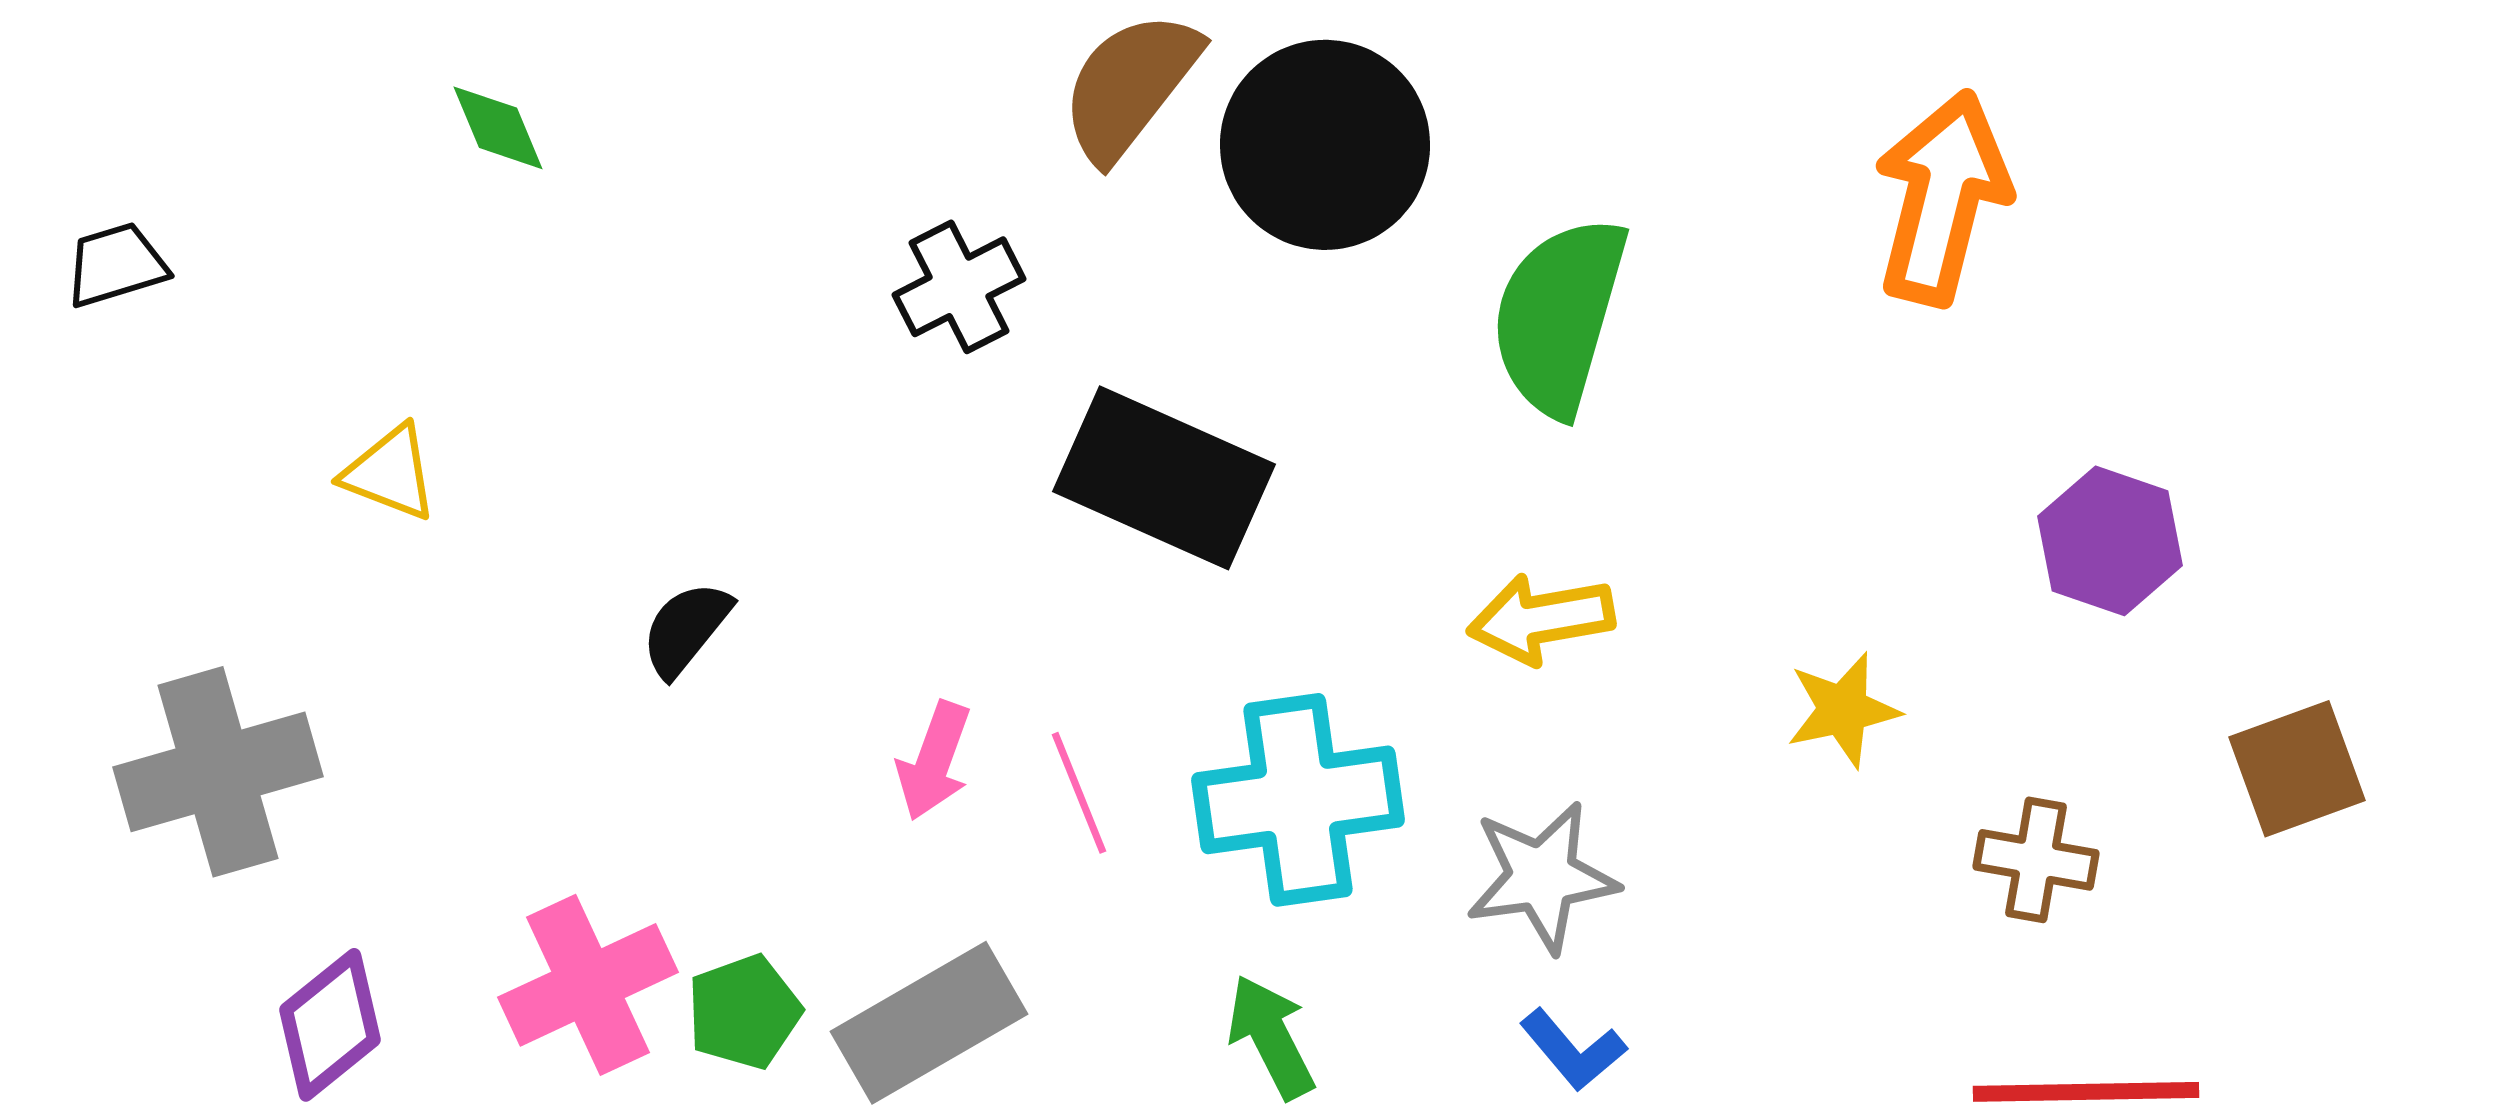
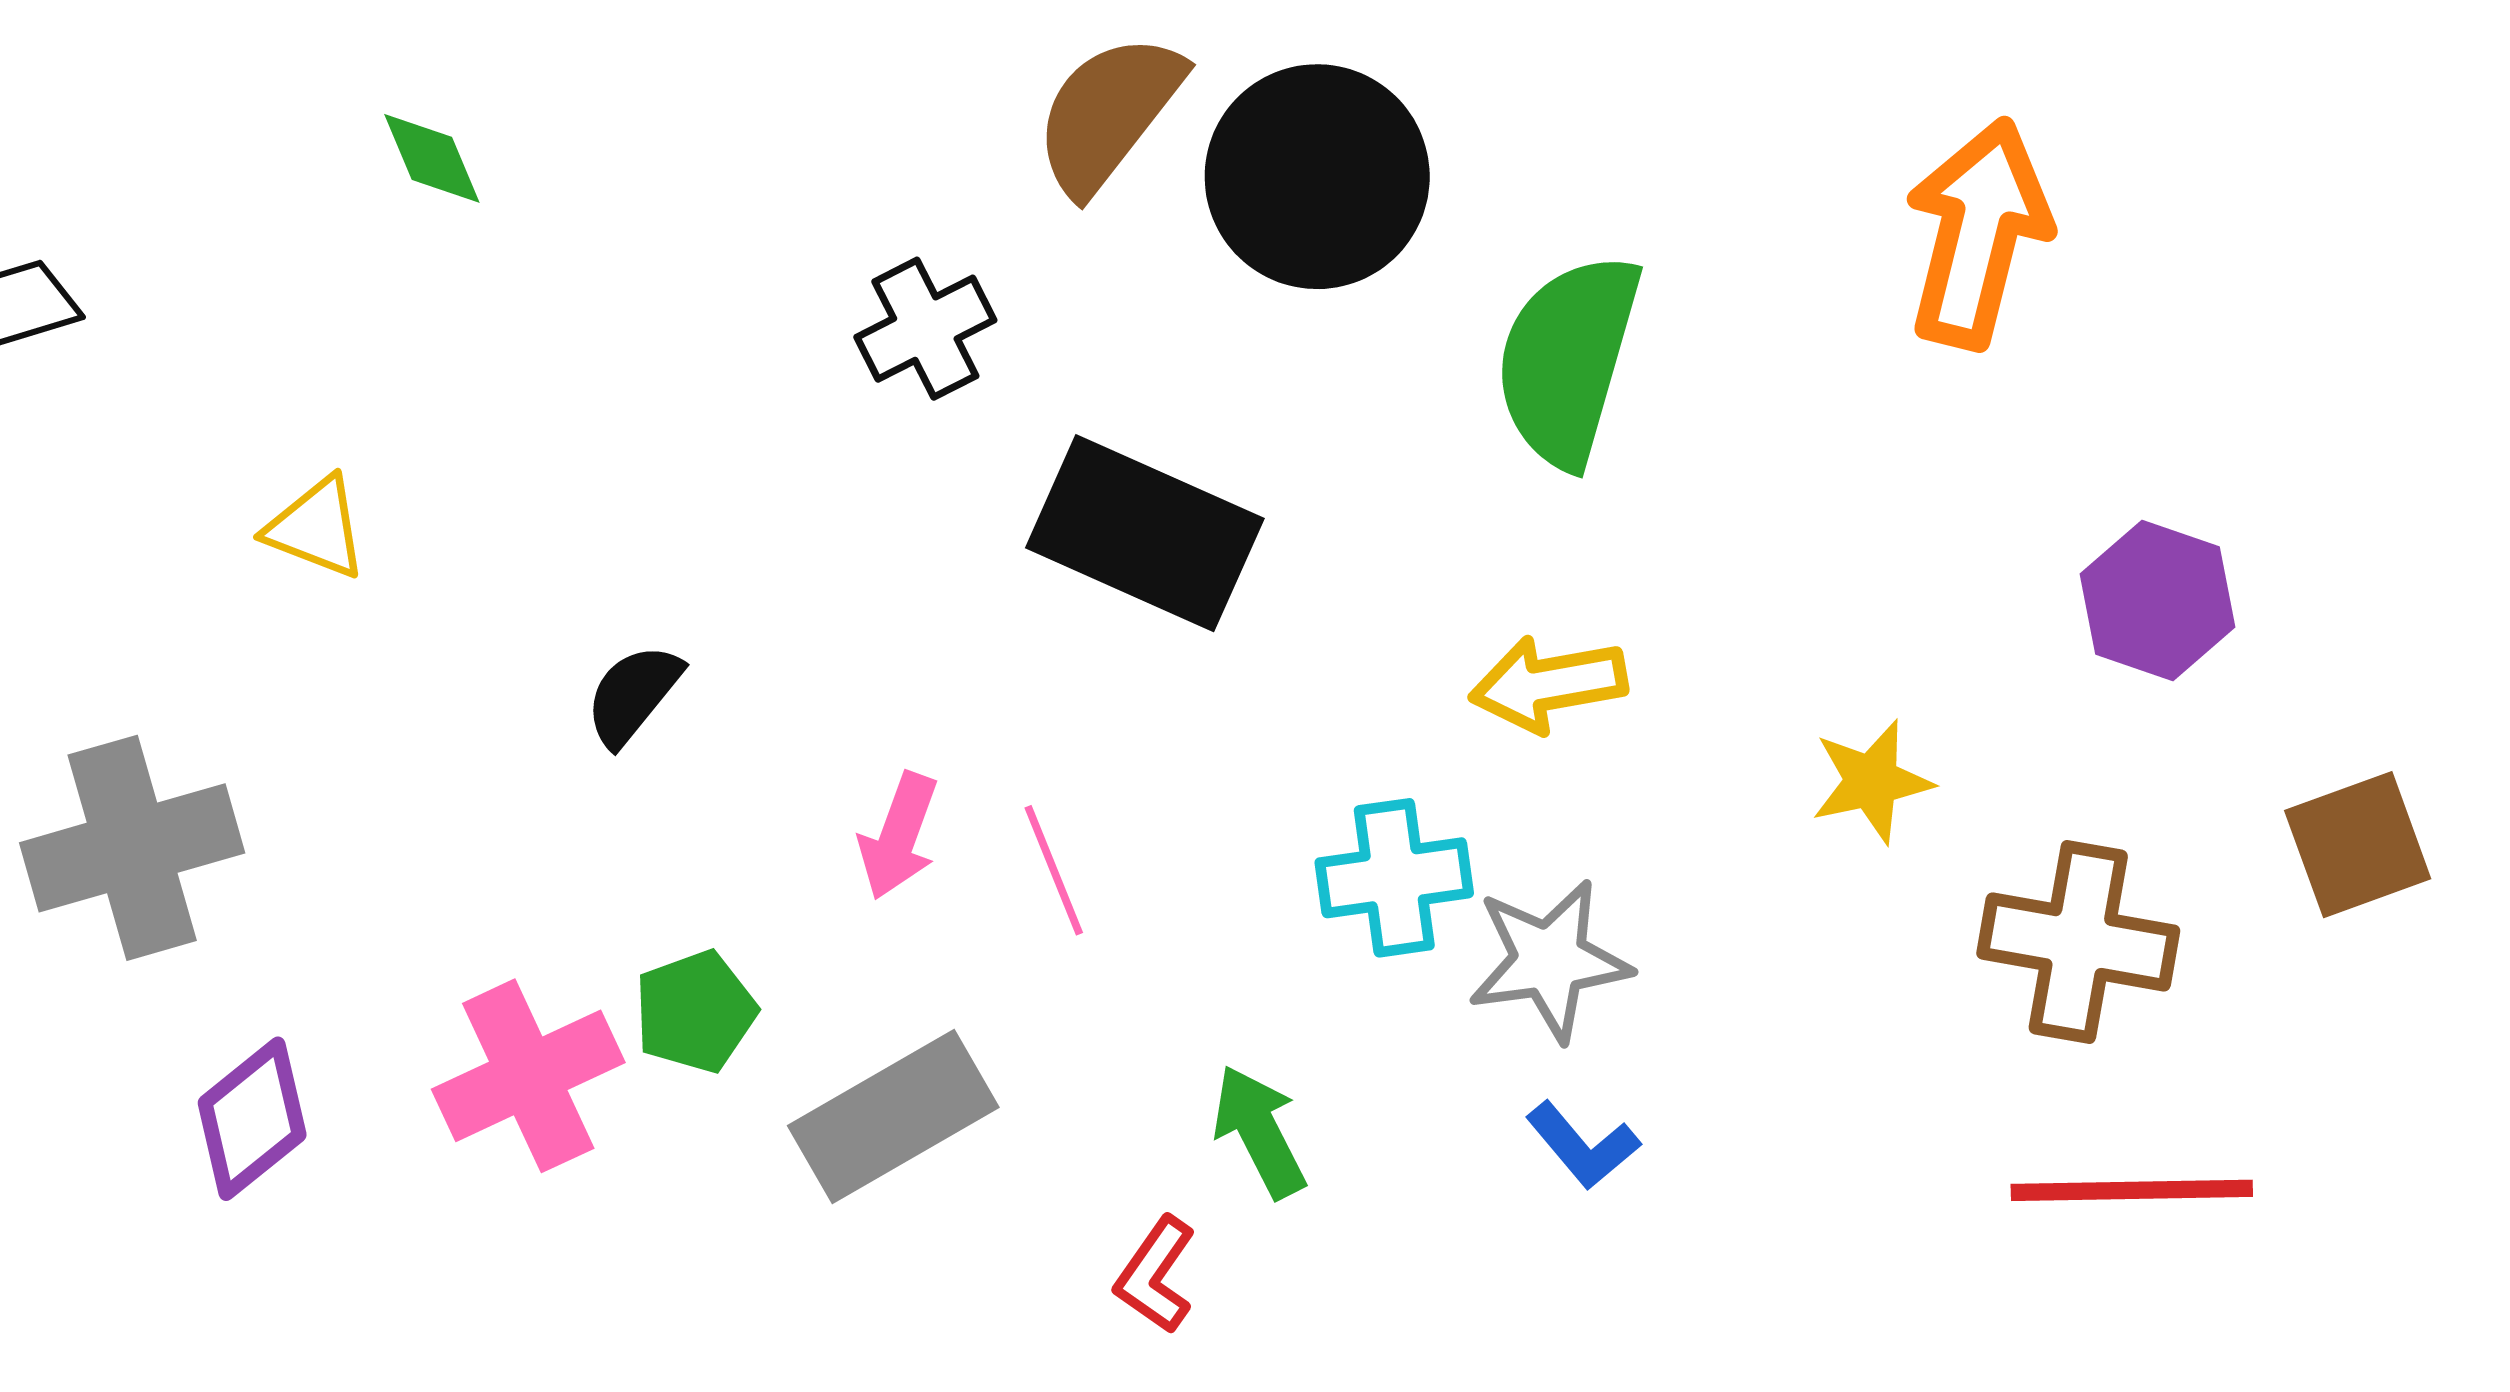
cyan cross: (1298, 800) -> (1394, 878), moved, size x0.7
brown cross: (2036, 860) -> (2078, 942), size x1.5
green pentagon: (744, 1012) -> (695, 1012), moved

